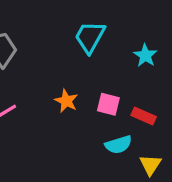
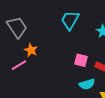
orange star: (66, 101) -> (31, 50), moved

